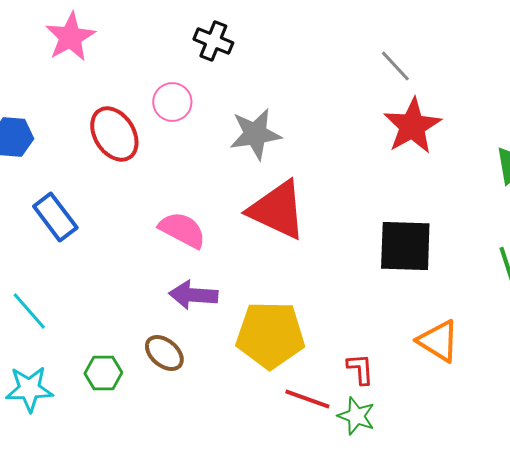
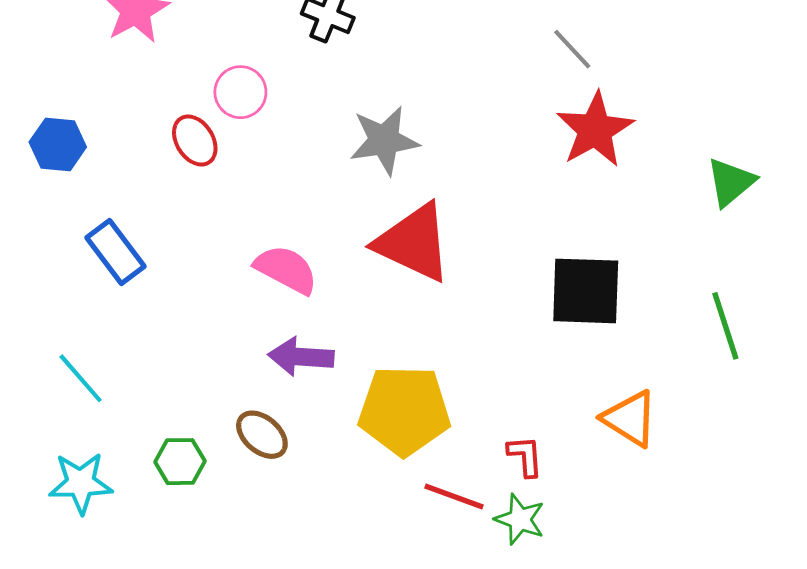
pink circle: (172, 102) -> (240, 92), moved
red ellipse: (114, 134) -> (195, 140), size x0.7

